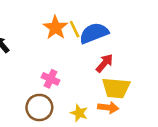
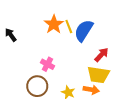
blue semicircle: (94, 33) -> (84, 31), turned -40
red arrow: (104, 63) -> (102, 55), moved

